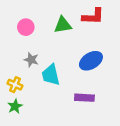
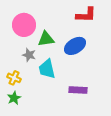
green triangle: (63, 25) -> (46, 39), moved
pink circle: (26, 27) -> (24, 25), size x1.5
blue ellipse: (91, 61) -> (75, 46), moved

